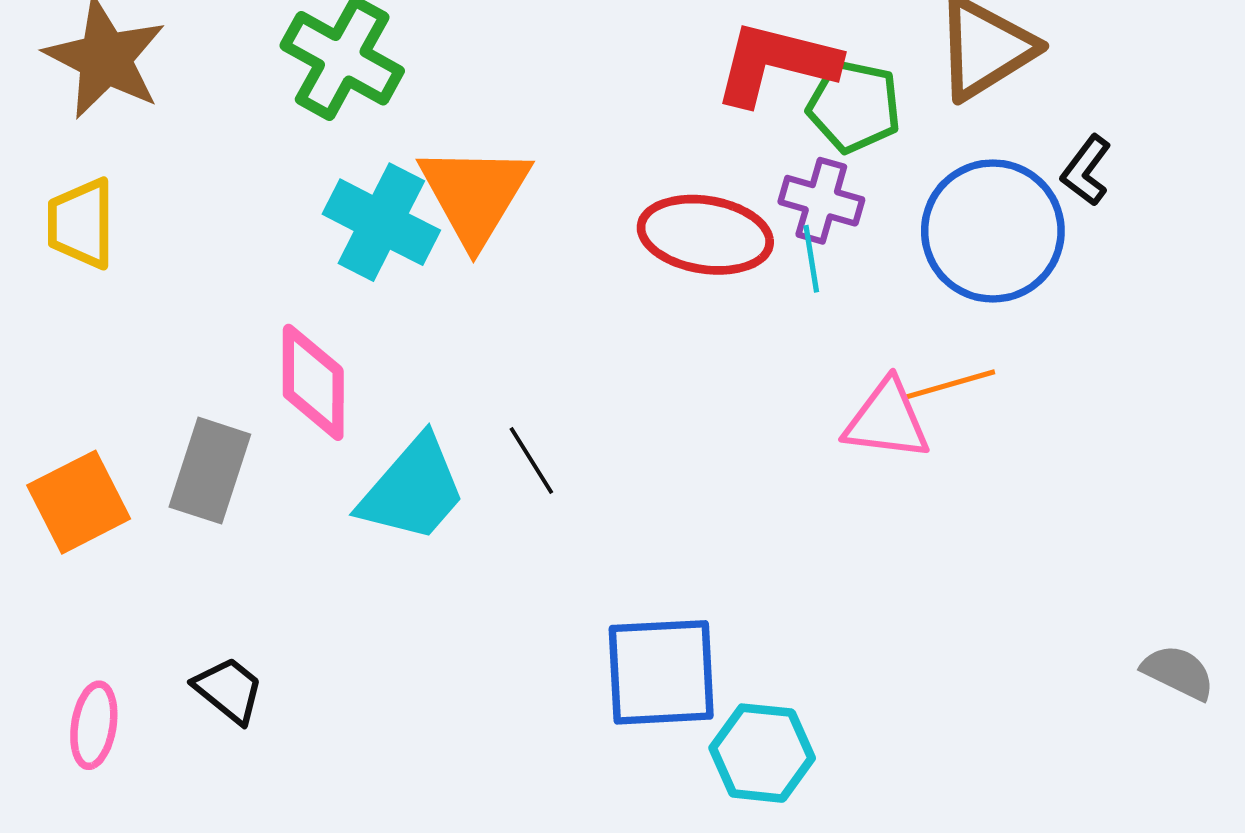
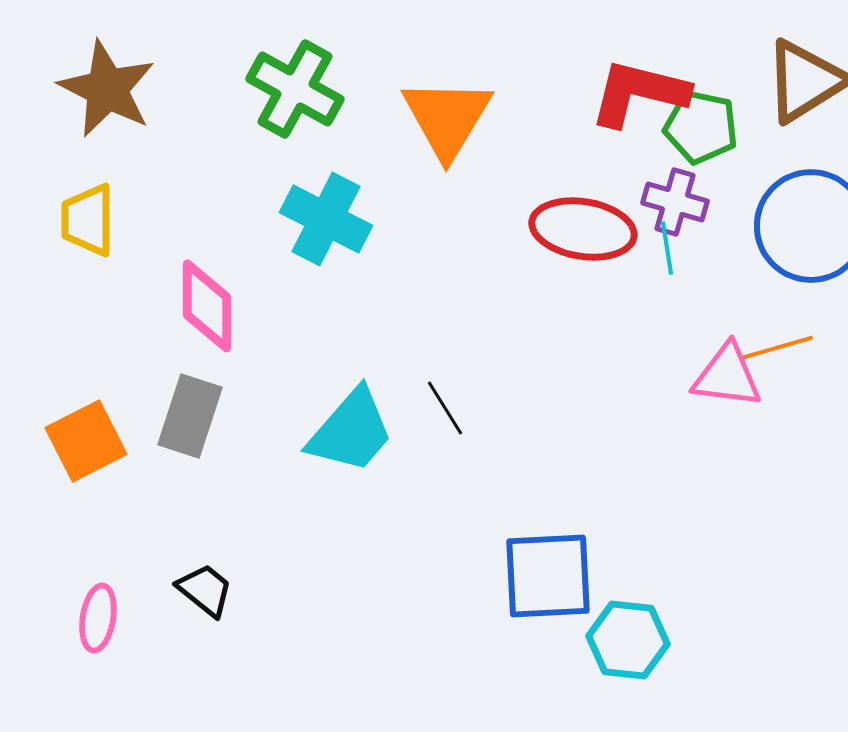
orange triangle: (475, 194) -> (447, 118), moved
pink diamond: (313, 382) -> (207, 306), moved

